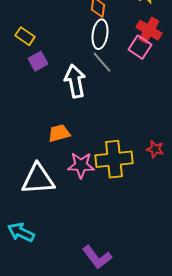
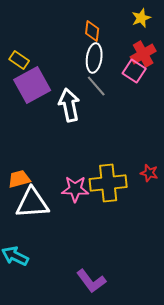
red cross: (149, 30) -> (143, 54), turned 30
purple square: (38, 61) -> (32, 85), size x1.8
orange trapezoid: (59, 133) -> (19, 179), moved

